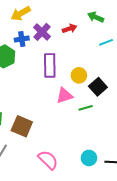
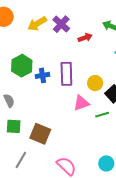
purple cross: (42, 32) -> (61, 24), moved
blue cross: (22, 39) -> (42, 75), moved

